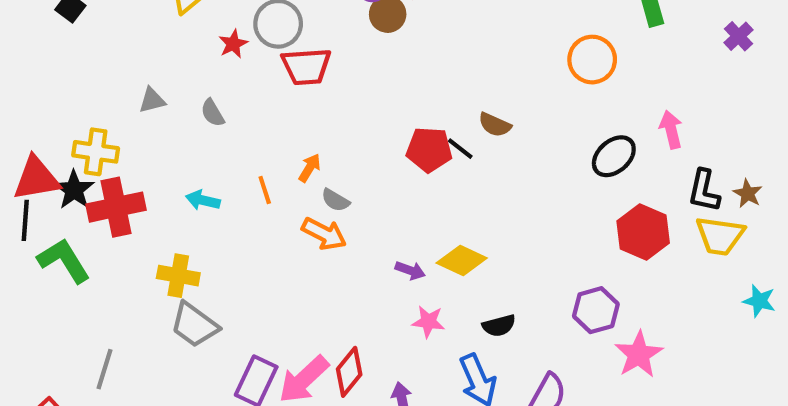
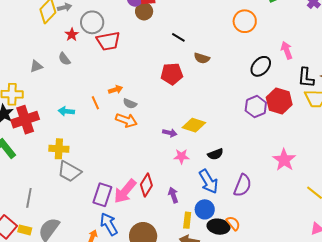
gray semicircle: (213, 113) -> (64, 59), moved
black line: (460, 149) -> (178, 37), moved
orange arrow: (310, 168) -> (116, 90), turned 48
purple hexagon: (596, 310) -> (256, 107), moved

